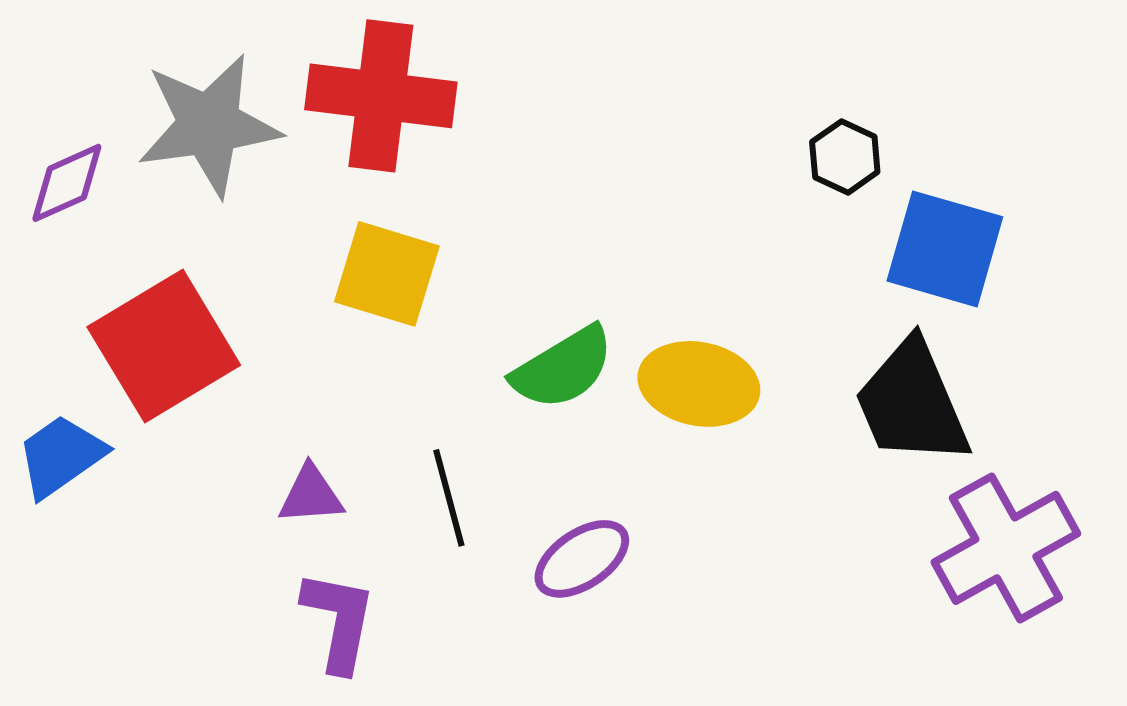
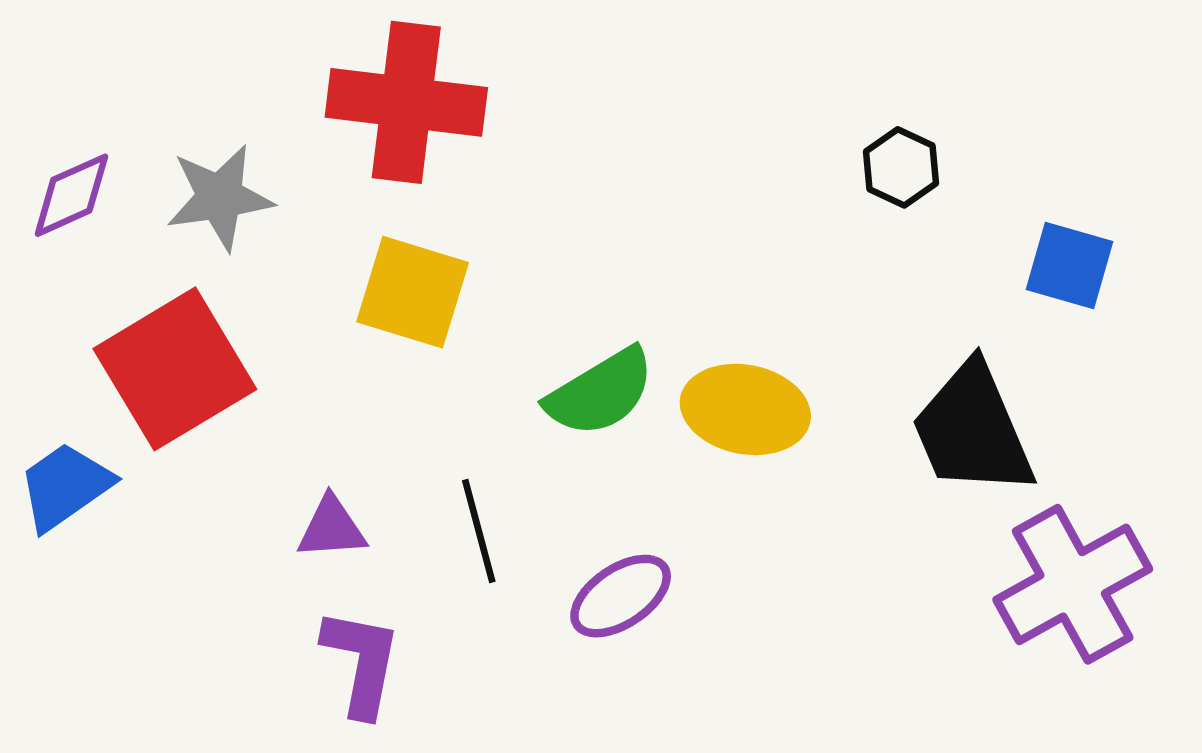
gray star: (209, 125) -> (220, 197), moved, size x0.7
blue square: (945, 249) -> (1070, 266), moved, size x0.7

